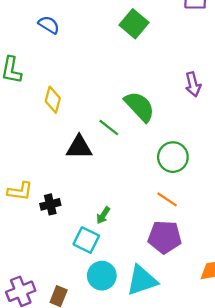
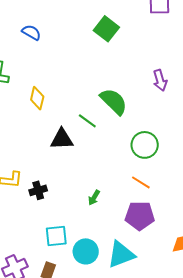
green arrow: (103, 215) -> (94, 198), moved
cyan square: (86, 240) -> (56, 236), moved, turned -30

